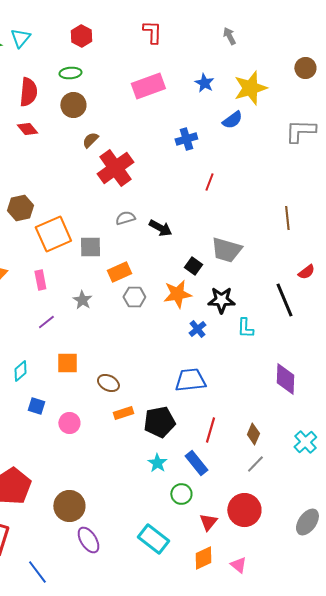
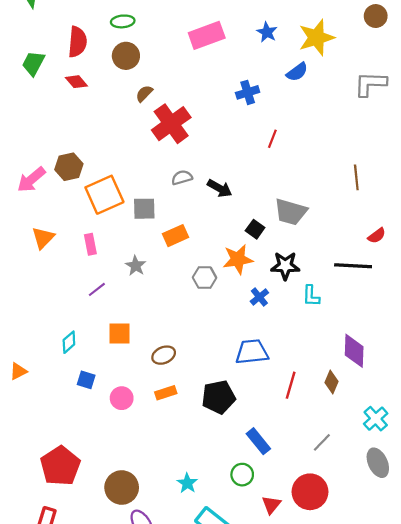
gray hexagon: (134, 297) -> (205, 278), moved
black line: (284, 300) -> (353, 266), turned -64
brown ellipse: (108, 383) -> (164, 355), turned -50
orange rectangle: (123, 413) -> (166, 393), moved
red line: (210, 430) -> (291, 385), moved
brown diamond: (253, 434) -> (332, 382), moved
cyan star: (157, 463) -> (187, 483), moved
gray ellipse: (307, 522) -> (378, 463), moved, turned -60

